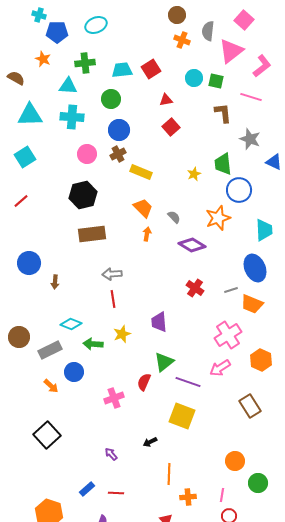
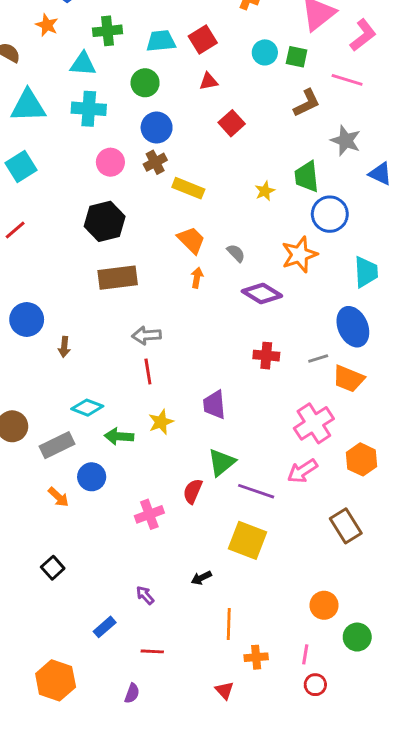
red triangle: (166, 100) -> (209, 81), moved
brown L-shape: (223, 113) -> (307, 103), turned 70
red cross: (195, 288) -> (266, 356), turned -30
black square: (47, 435) -> (53, 568), size x0.6
blue rectangle: (87, 489) -> (105, 627), moved

